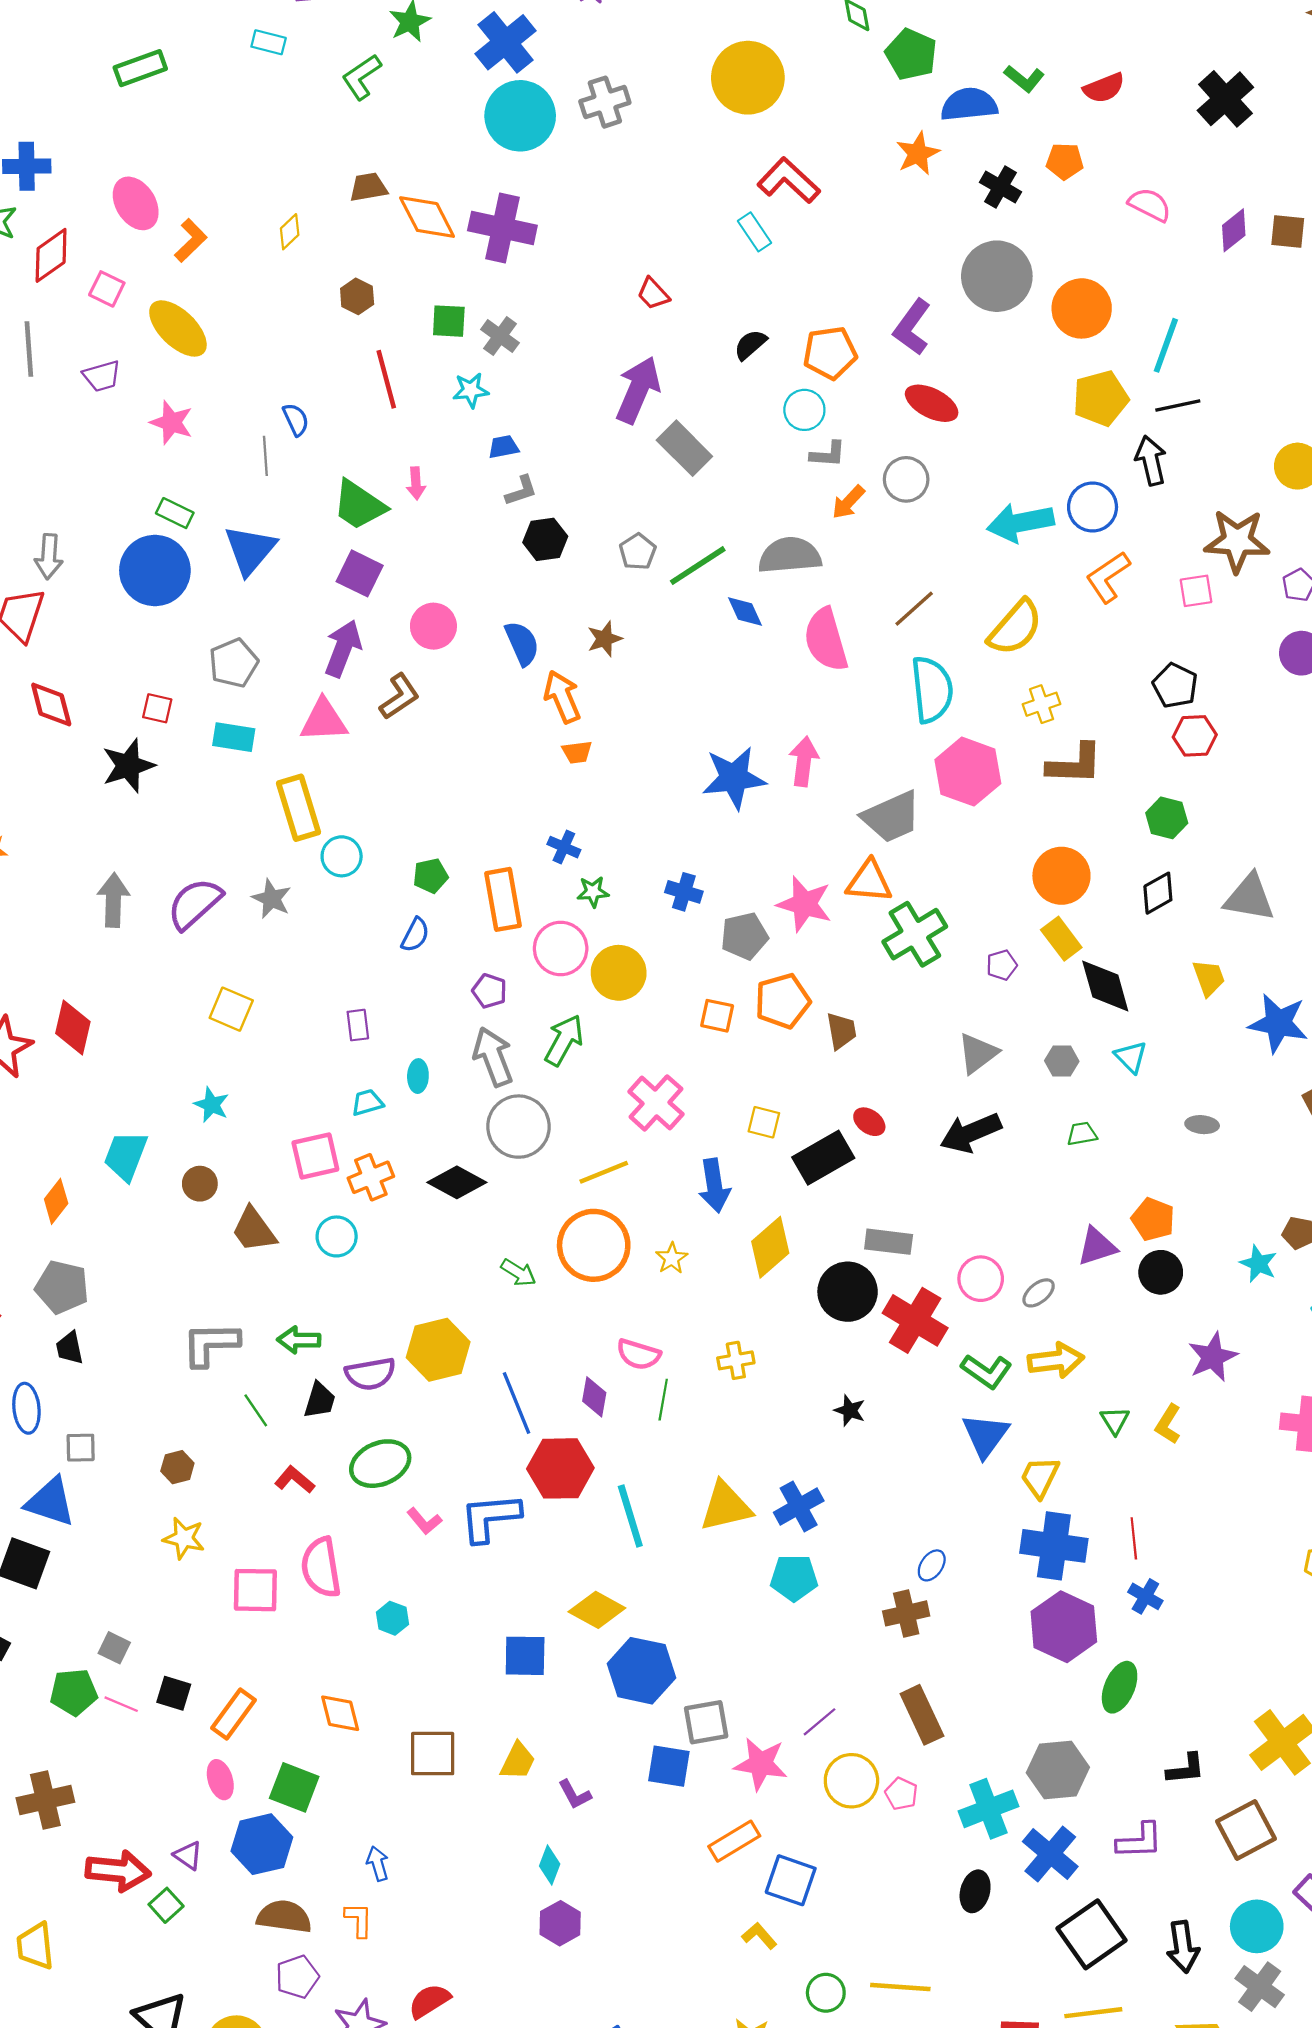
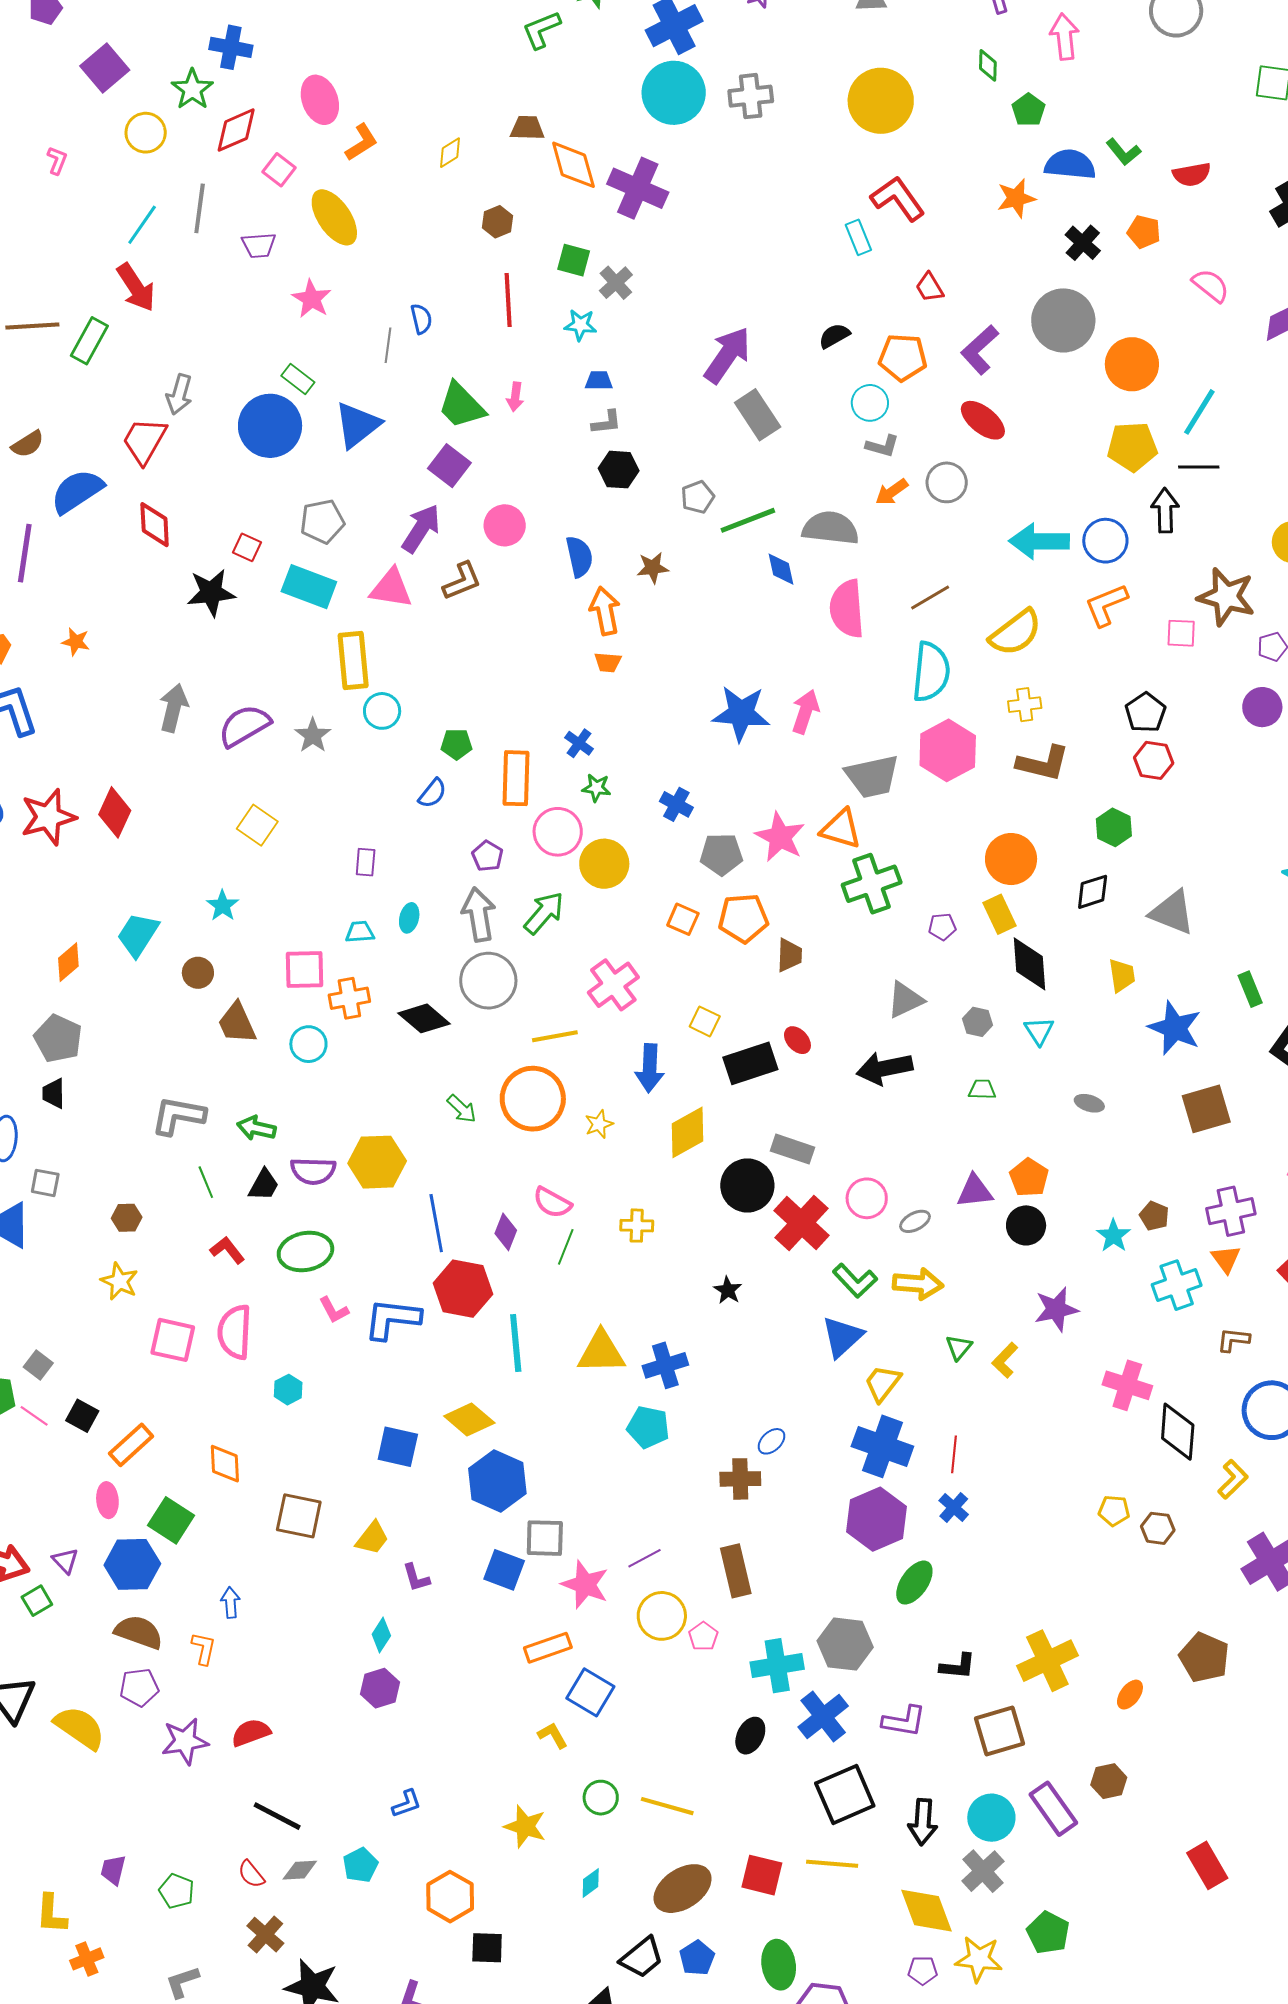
green pentagon: (911, 54) -> (1028, 110), size x0.7
red trapezoid: (653, 294) -> (930, 287), moved
cyan rectangle: (234, 737) -> (309, 587), size x1.4

